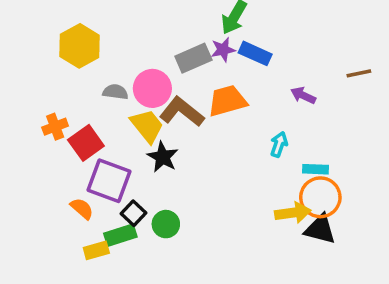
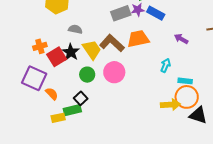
pink circle: (152, 88) -> (114, 72), moved
black star: (163, 157) -> (71, 52), moved
purple square: (109, 181) -> (34, 78), moved
green circle: (166, 224) -> (87, 75), moved
black triangle: (320, 229) -> (198, 115), moved

